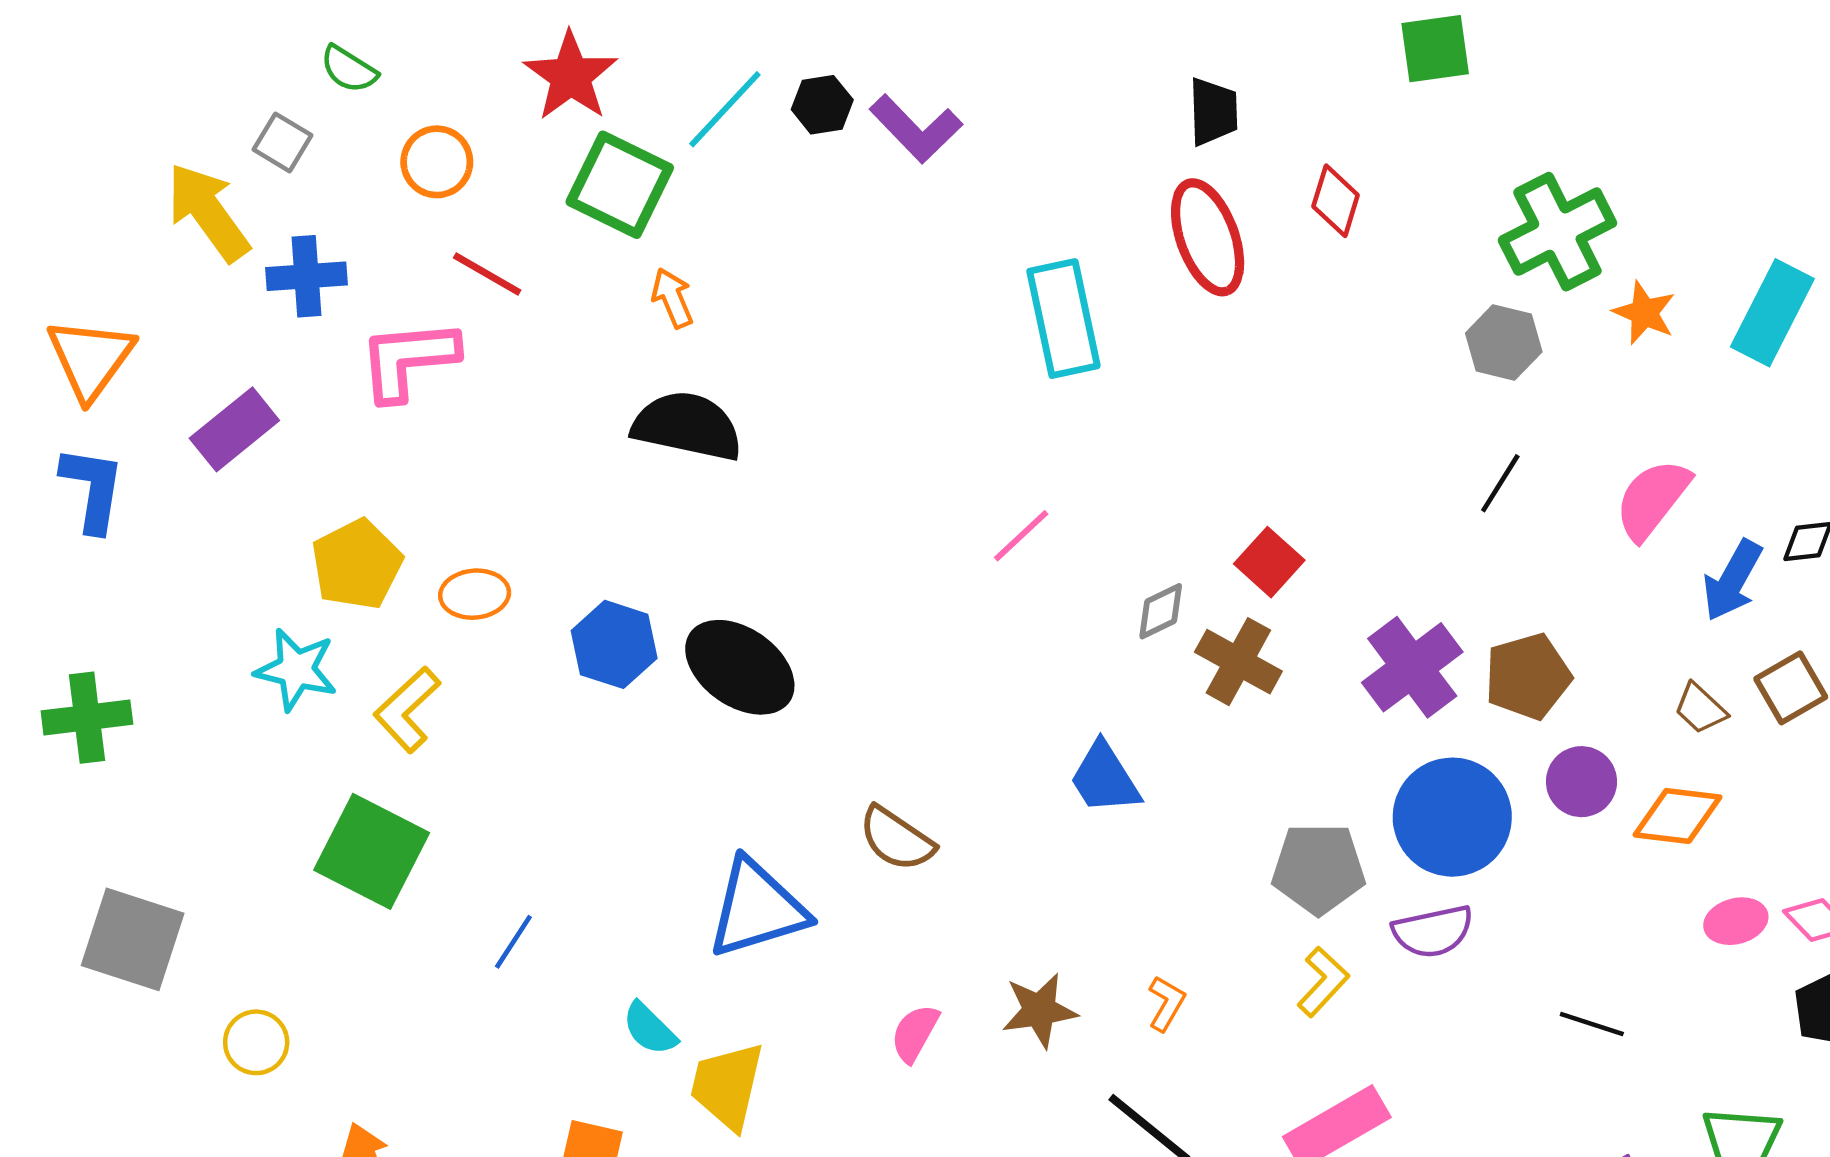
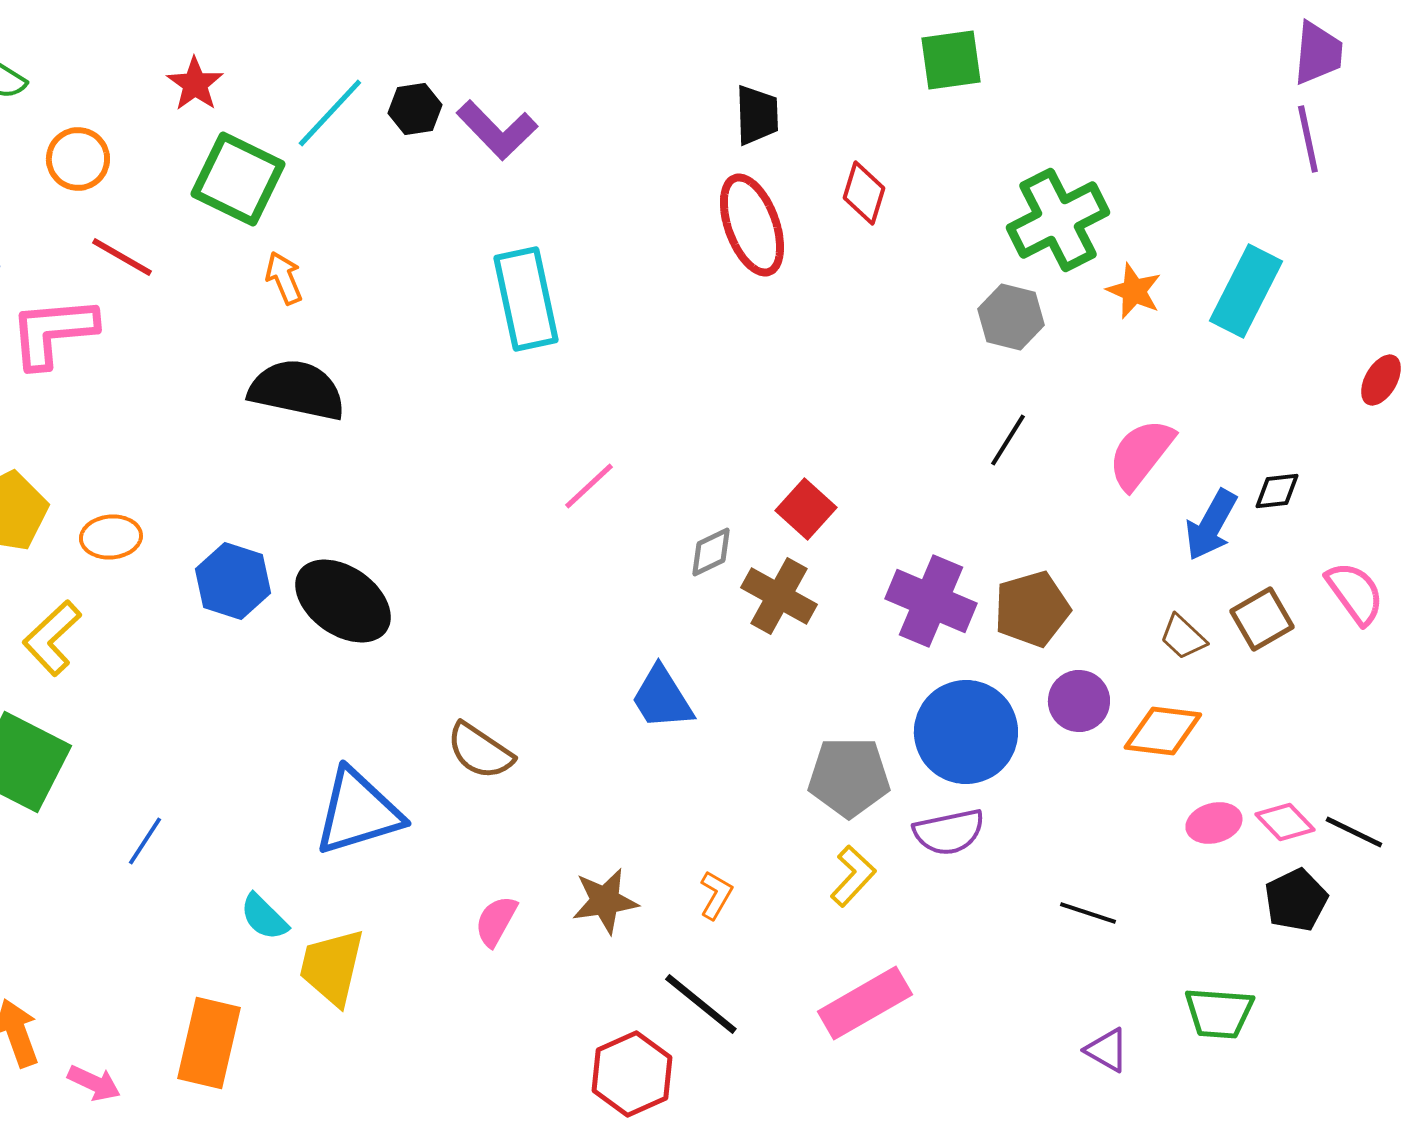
red star: (571, 76) -> (195, 84), size x0.7
cyan rectangle: (1063, 319) -> (526, 299), moved
purple cross: (1412, 667) -> (931, 601), turned -30

